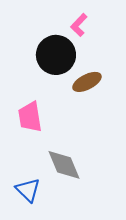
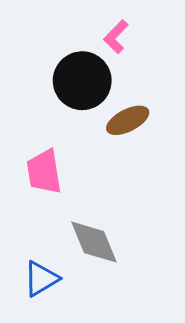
blue triangle: (28, 190) -> (41, 279), turned 44

